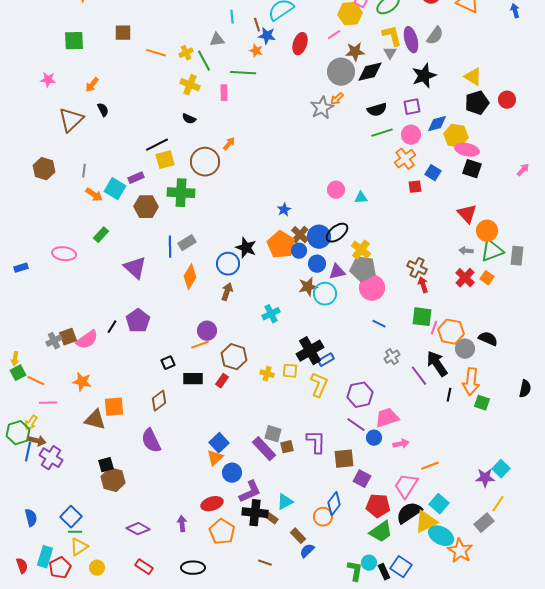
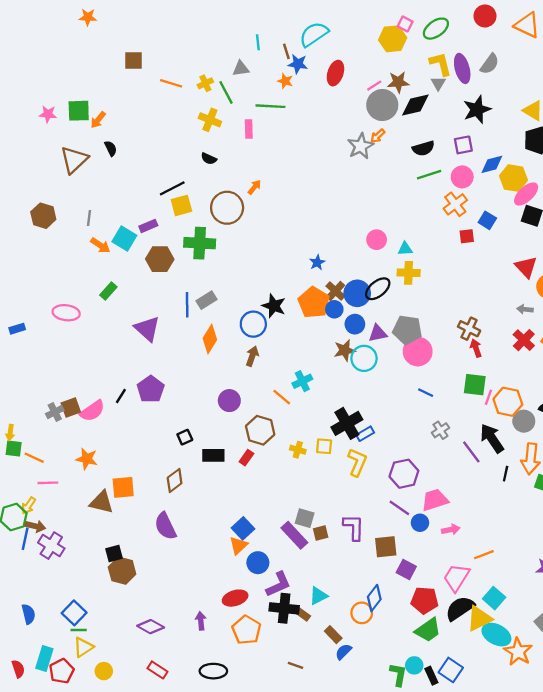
pink line: (334, 35) -> (374, 86), moved
green square: (74, 41) -> (79, 111), moved
pink ellipse: (467, 150) -> (526, 194), turned -55
yellow cross: (361, 250) -> (409, 273), moved, turned -36
orange line: (200, 345) -> (282, 397), moved, turned 60
green square: (18, 373) -> (14, 449), turned 35

